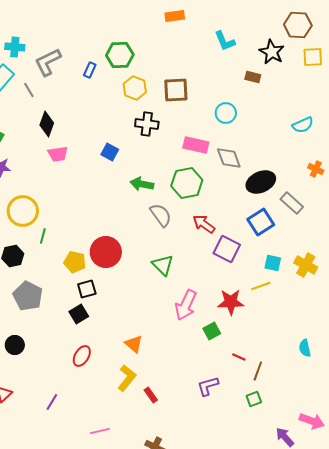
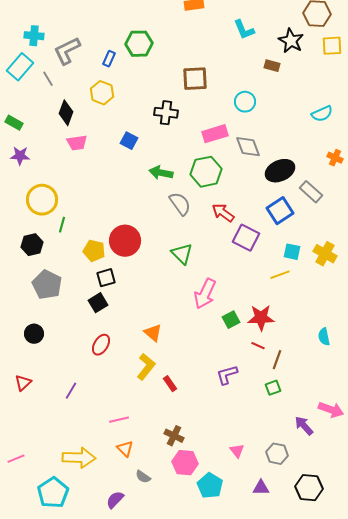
yellow hexagon: (135, 88) -> (102, 93), moved
pink rectangle: (196, 145) -> (215, 134), turned -30
red star: (231, 302) -> (261, 318), moved

